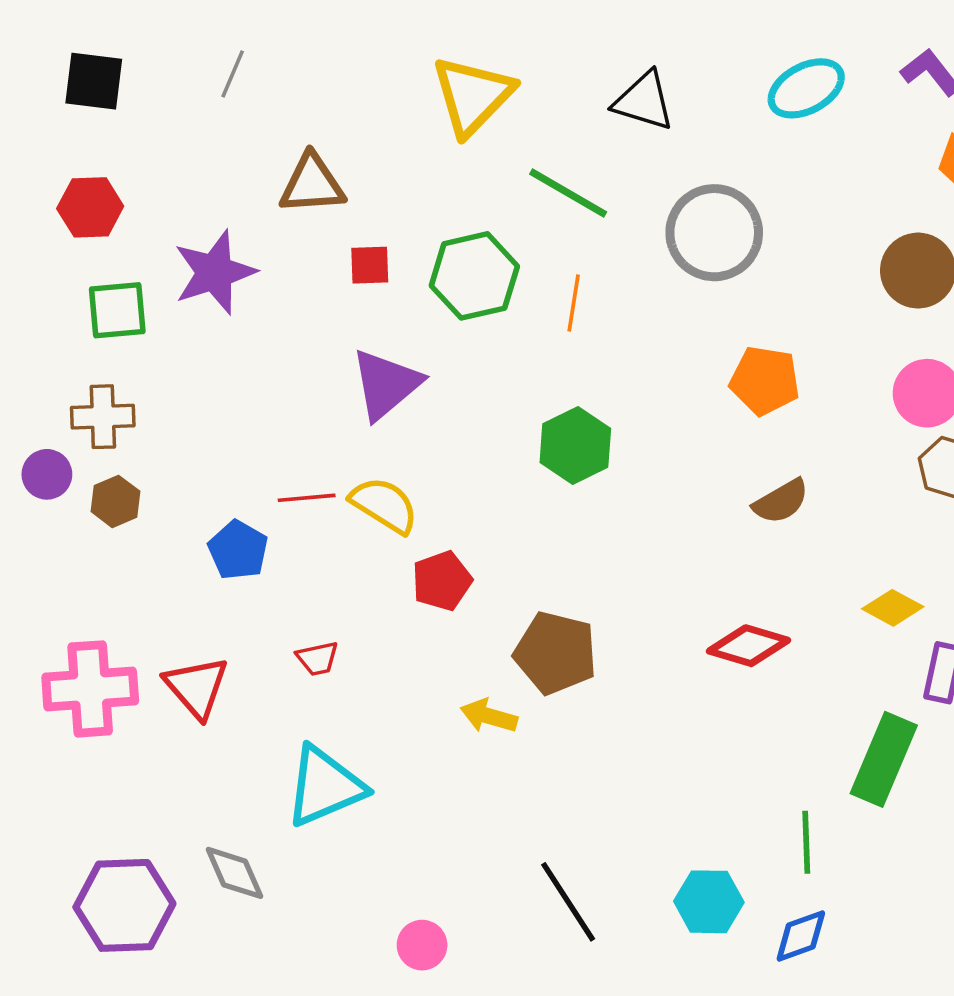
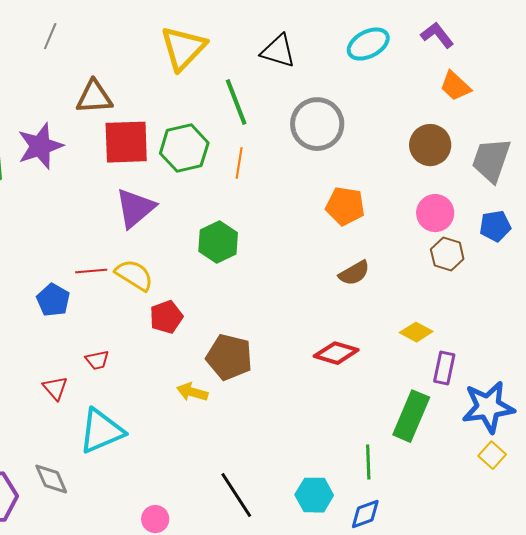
green line: (568, 193) -> (236, 102), turned 39
red square: (370, 265) -> (126, 142), size x2.0
green hexagon: (575, 445) -> (218, 242), moved
red triangle: (197, 687) -> (55, 388), moved, size x0.7

